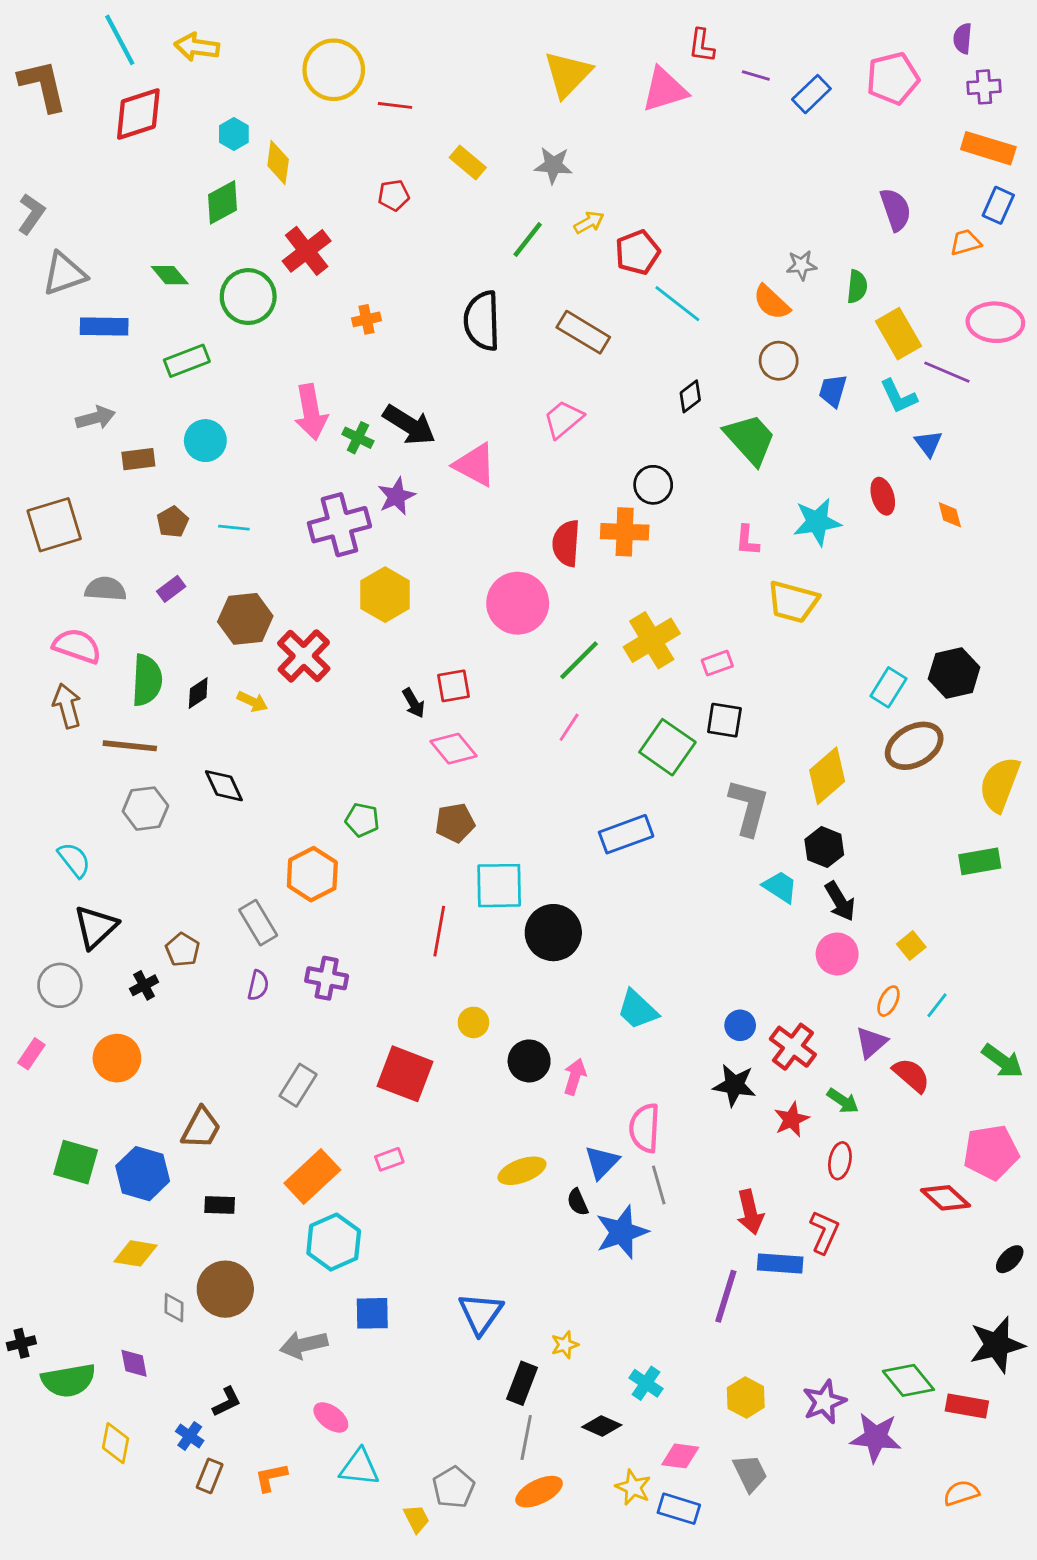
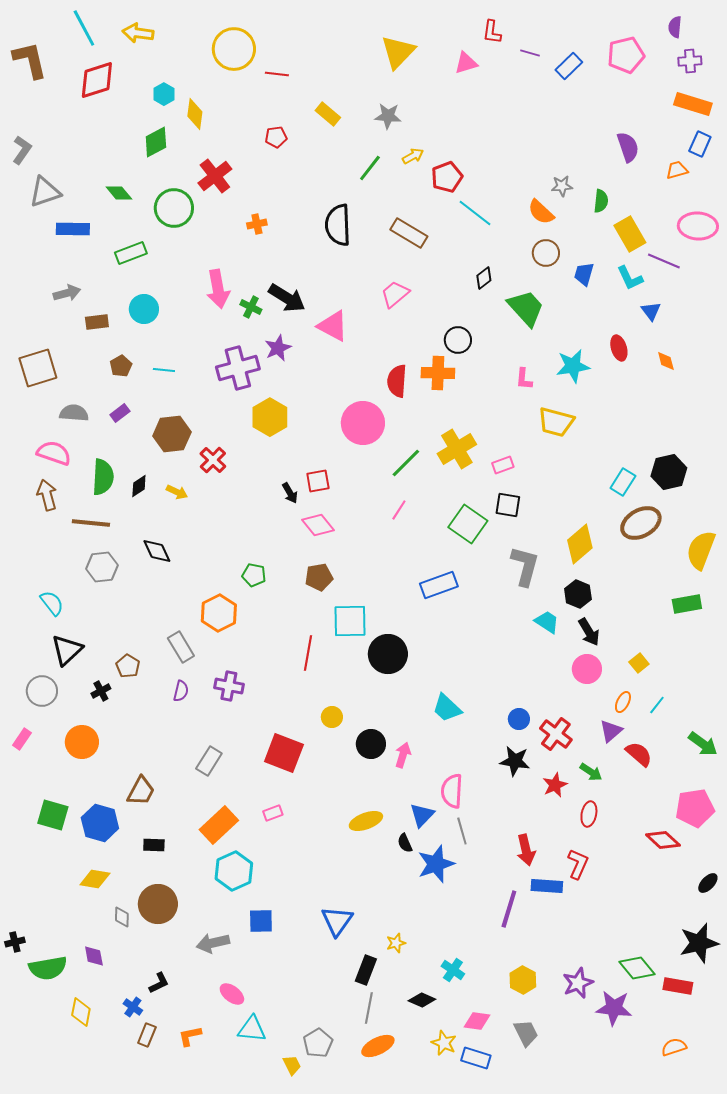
pink triangle: (665, 90) -> (466, 63), size x0.7
red cross: (304, 656) -> (213, 460), size x0.7

